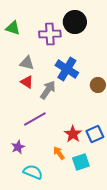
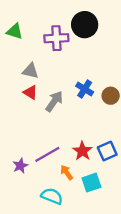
blue cross: (67, 69) -> (85, 89), moved, size x0.7
purple line: (35, 119) -> (47, 154), moved
cyan semicircle: (33, 172) -> (52, 196), moved

